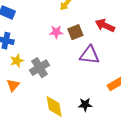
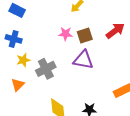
red arrow: (105, 25) -> (115, 31), turned 114
purple triangle: (90, 55) -> (83, 60), moved

